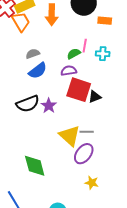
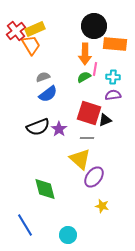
orange arrow: (52, 15) -> (85, 54), moved
orange rectangle: (105, 21) -> (115, 44), size x1.6
purple semicircle: (69, 71) -> (113, 95), moved
gray line: (87, 132) -> (87, 138), moved

